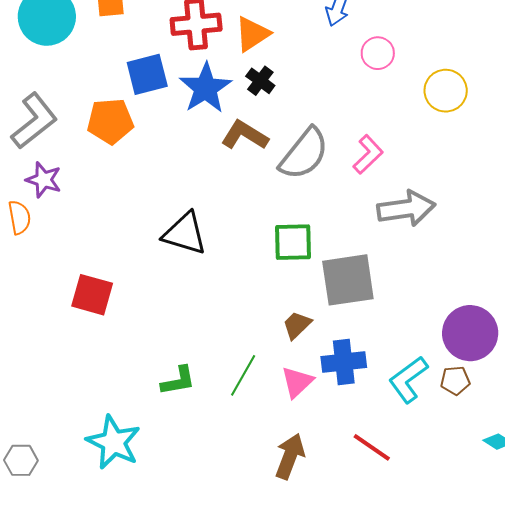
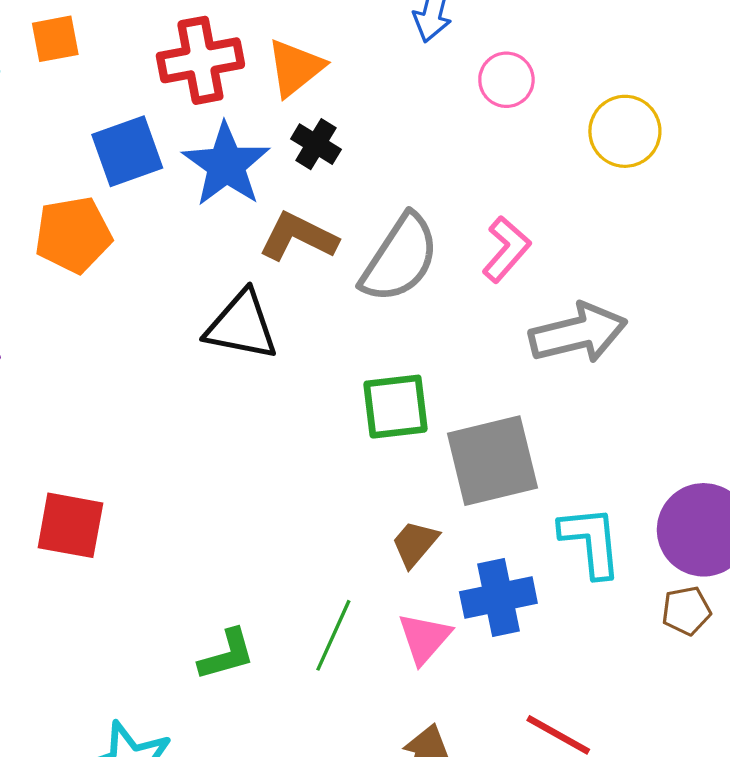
black triangle: (185, 234) -> (242, 326), moved
cyan L-shape: (408, 380) -> (591, 541), moved, turned 126

